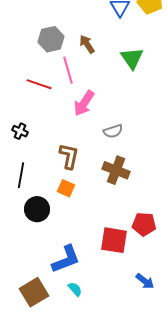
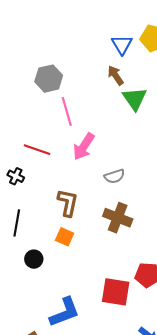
brown arrow: (87, 44) -> (116, 75), moved
red line: (39, 84) -> (37, 150), moved
black circle: (37, 209) -> (34, 259), size x0.7

